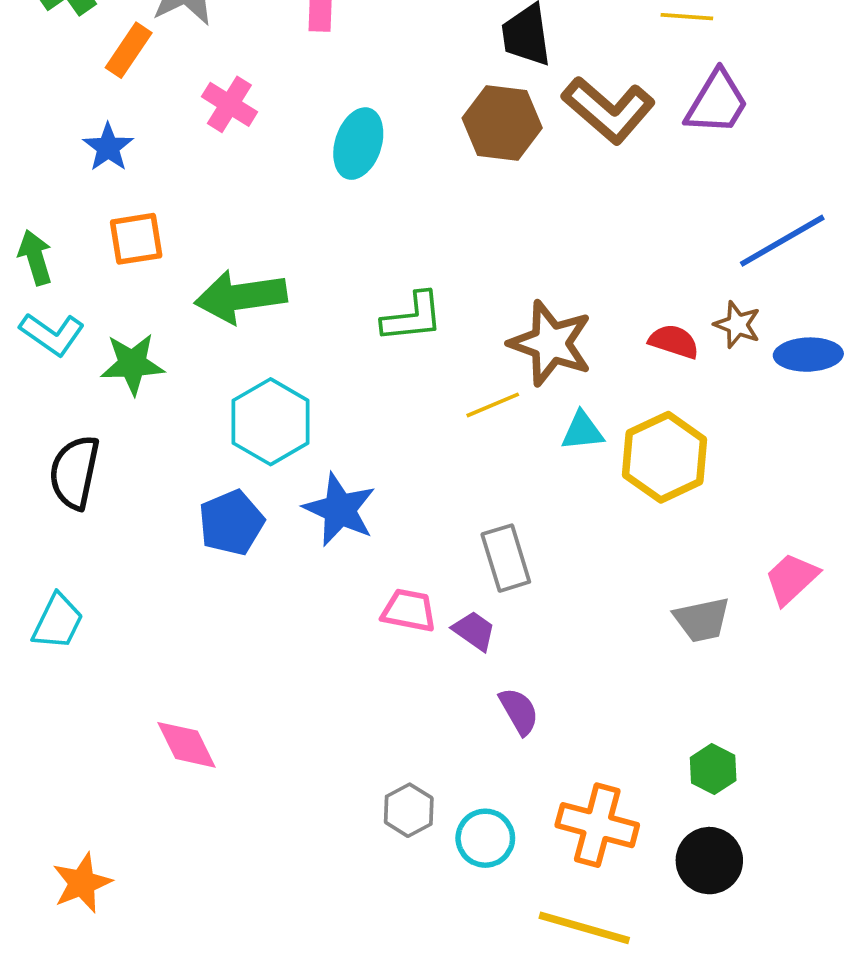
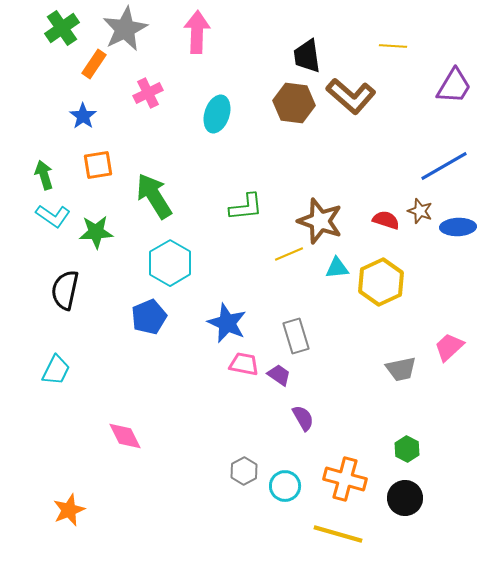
purple trapezoid: (717, 102) -> (454, 86), moved
pink cross: (229, 104) -> (148, 93), turned 32
green arrow: (241, 297) -> (154, 196), turned 66
blue star: (340, 510) -> (227, 323), moved

